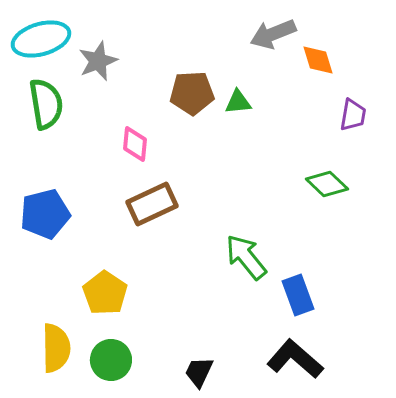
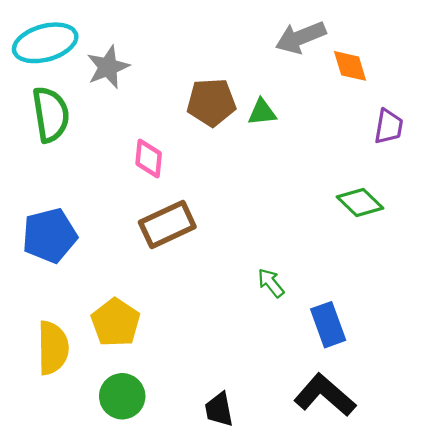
green arrow: (246, 257) -> (271, 283), size x0.6
yellow semicircle: (56, 348) -> (53, 348), moved
black trapezoid: (199, 372) -> (219, 409), turned -36

